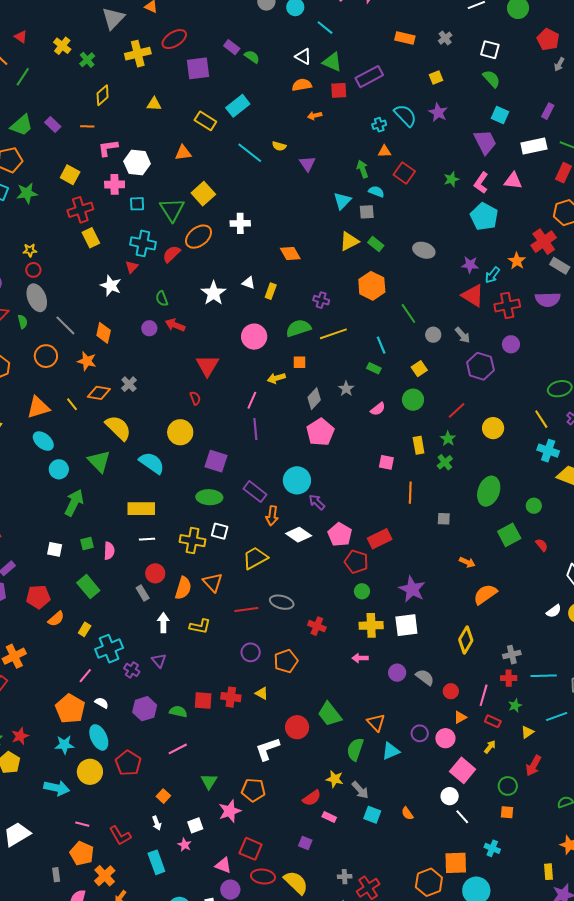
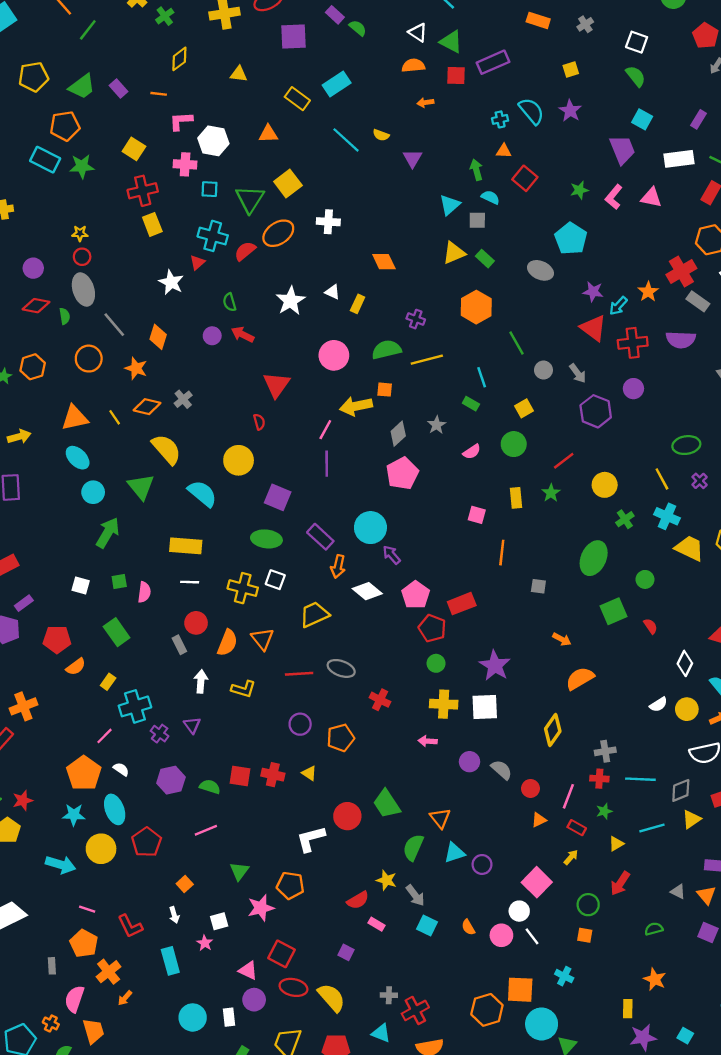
cyan pentagon: (484, 217) -> (571, 239), moved
yellow arrow: (276, 378) -> (356, 406), size x1.5
green cross: (445, 462) -> (625, 519), moved
purple circle: (420, 733) -> (482, 864), moved
pink circle: (445, 738) -> (501, 935), moved

